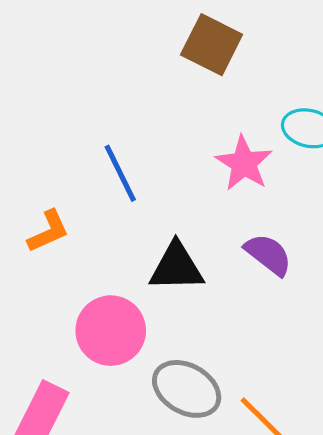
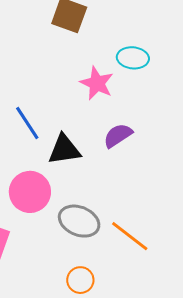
blue line: (120, 173) -> (27, 123), moved
purple semicircle: (268, 254) -> (118, 135), turned -64

